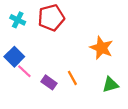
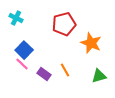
red pentagon: (51, 18) -> (64, 24), moved
blue square: (14, 57) -> (24, 50), moved

